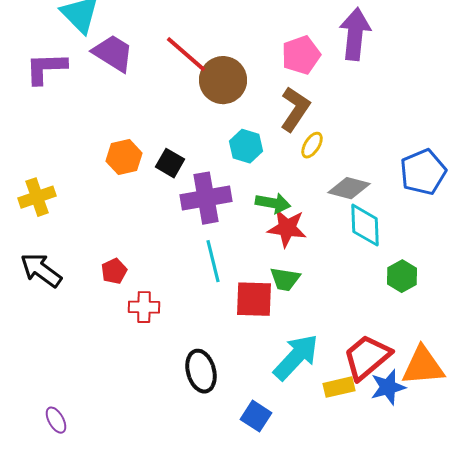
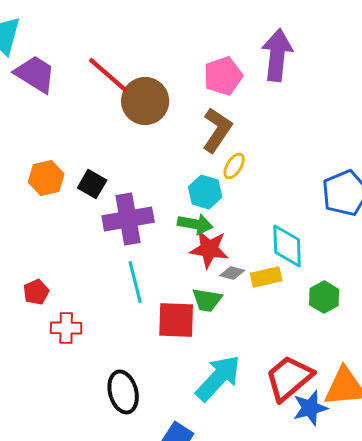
cyan hexagon: (246, 146) -> (205, 192), moved
gray diamond: (349, 188) -> (232, 273), moved, size x0.6
yellow rectangle: (339, 387) -> (266, 277), moved

